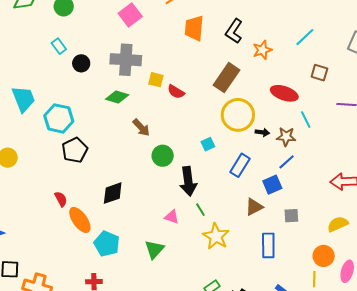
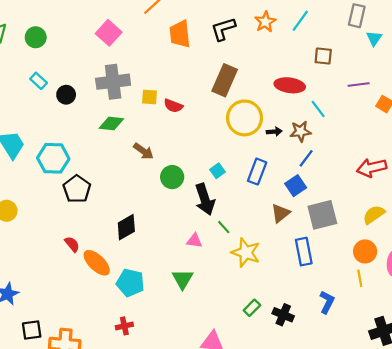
black L-shape: (234, 31) -> (223, 29), turned 50
orange star: (262, 50) -> (265, 22), moved
cyan square: (208, 144) -> (218, 171), moved
gray square: (291, 216) -> (322, 215), size x1.8

